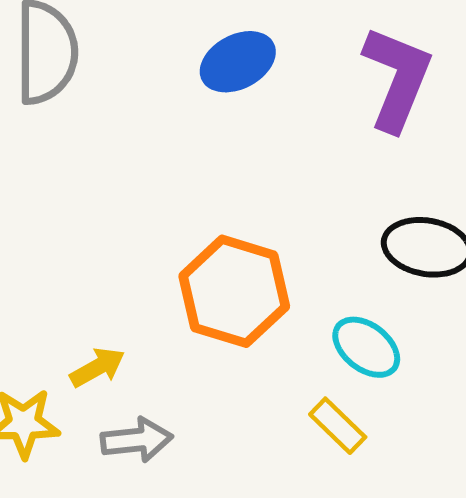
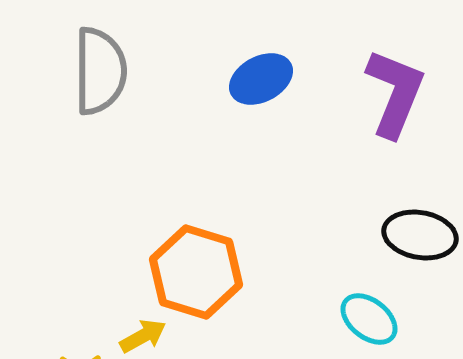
orange hexagon: (234, 291) -> (196, 272), moved

